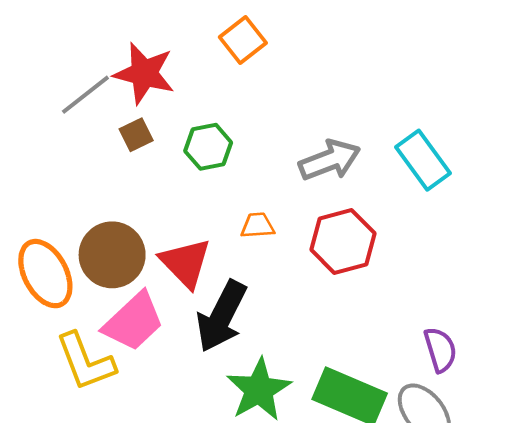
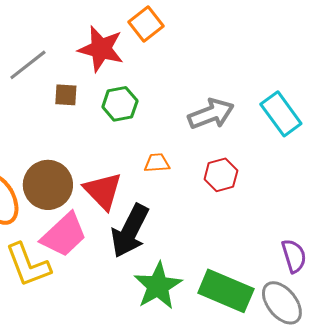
red star: (144, 73) -> (101, 49), moved
brown square: (136, 135) -> (66, 95), turned 30
red hexagon: (343, 242) -> (221, 175), size x0.7

